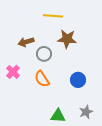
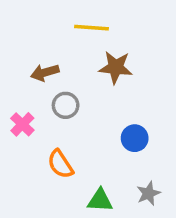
gray circle: (44, 54) -> (66, 105), moved
orange semicircle: (42, 79) -> (60, 164), moved

